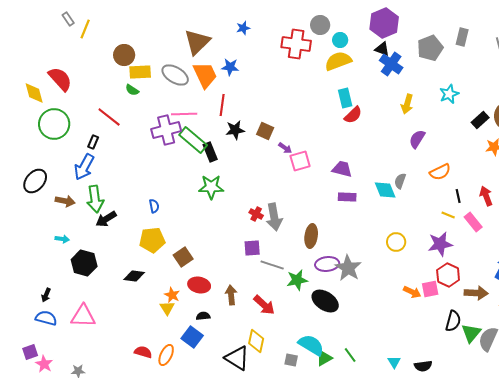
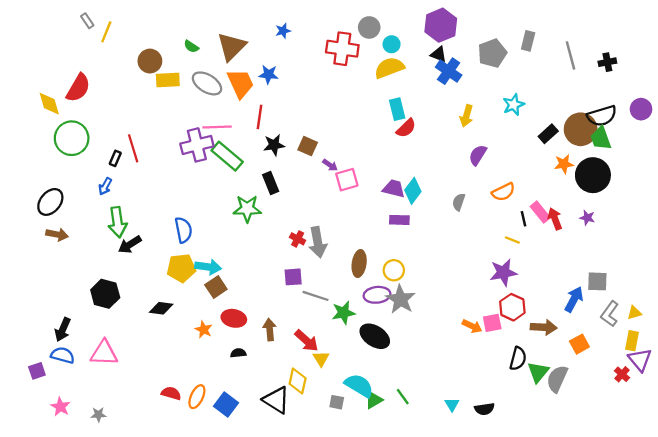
red semicircle: (60, 79) -> (78, 88), turned 72
green semicircle: (132, 90) -> (191, 46), moved
red line: (109, 117) -> (133, 148), moved, turned 35
black rectangle: (210, 152) -> (271, 183), moved
blue arrow: (84, 167) -> (105, 186), size x0.6
cyan diamond: (385, 190) -> (413, 191), moved, turned 60
brown arrow: (65, 201) -> (57, 234), moved
blue semicircle: (154, 206) -> (183, 230), size x1.6
pink rectangle: (473, 222) -> (540, 212), moved
cyan arrow: (62, 239) -> (208, 267), moved, size x1.6
yellow circle: (396, 242) -> (394, 270), moved
black arrow: (46, 295) -> (63, 330), size x1.5
yellow triangle: (167, 308) -> (321, 359), moved
blue square: (192, 337) -> (226, 404), moved
purple square: (30, 352) -> (37, 371), moved

